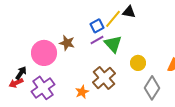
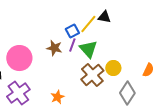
purple line: (97, 40) -> (72, 45), turned -40
brown star: (67, 43) -> (54, 48), moved
brown cross: (104, 78) -> (92, 75), moved

